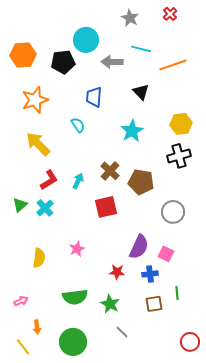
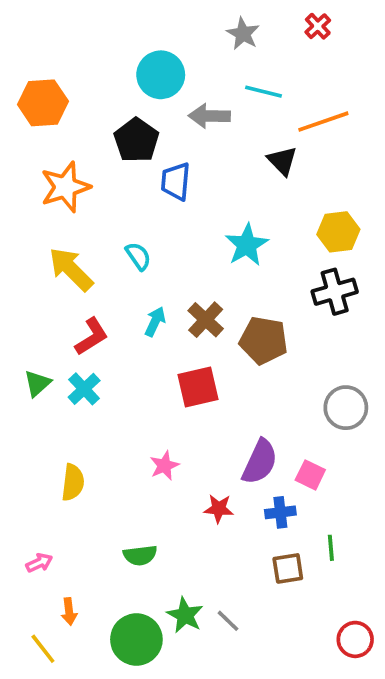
black pentagon: (63, 62) -> (136, 140), moved, turned -30
black triangle: (141, 92) -> (282, 161), moved
cyan semicircle: (78, 125) -> (138, 256), moved
cyan arrow: (78, 181) -> (155, 322), moved
gray circle: (173, 212) -> (346, 408), moved
pink star: (77, 249) -> (164, 466), moved
green semicircle: (75, 297) -> (140, 555), size x0.7
green star: (110, 304) -> (185, 615), moved

